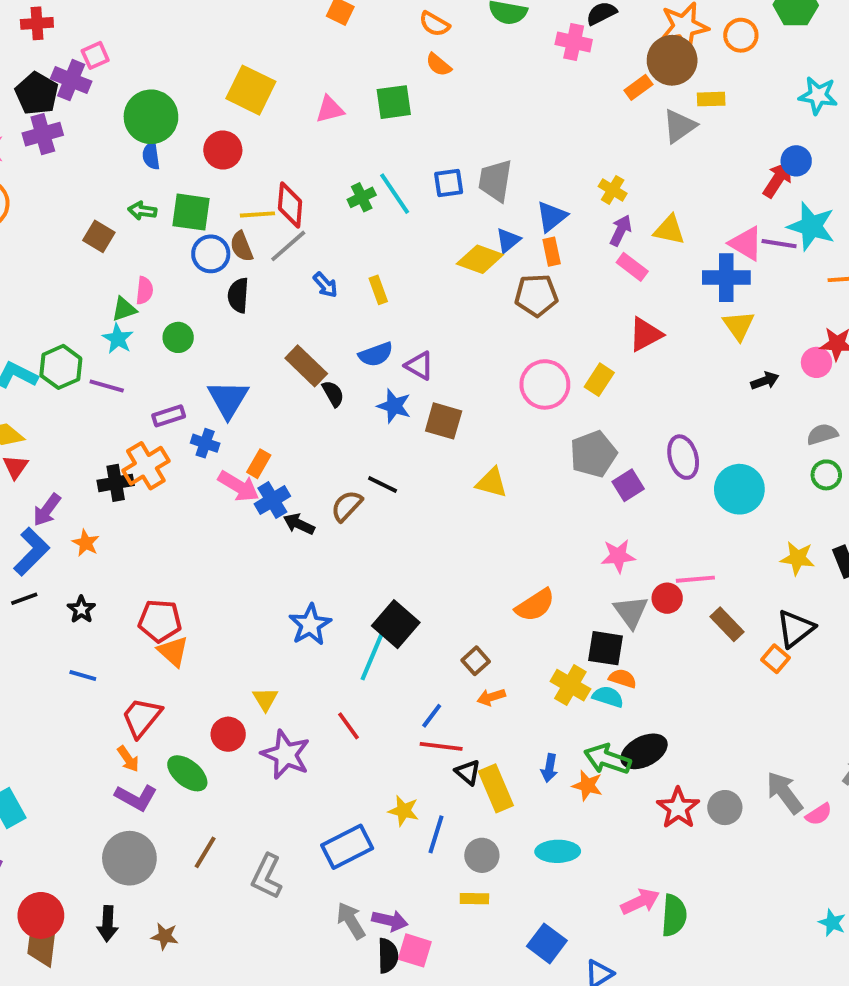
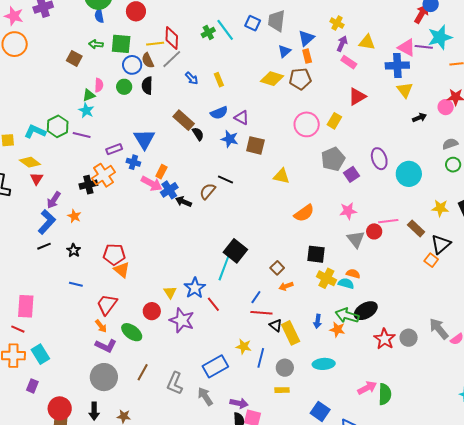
blue square: (449, 183) -> (253, 23), turned 35
cyan star: (811, 226) -> (440, 37), turned -30
yellow diamond: (480, 259) -> (272, 79), moved
green circle: (178, 337) -> (124, 87), moved
orange semicircle: (535, 605) -> (304, 213), moved
brown rectangle: (727, 624) -> (416, 228), moved
blue star: (310, 625) -> (195, 288), moved
black square: (605, 648) -> (316, 254), moved
gray arrow: (351, 921) -> (205, 396), moved

